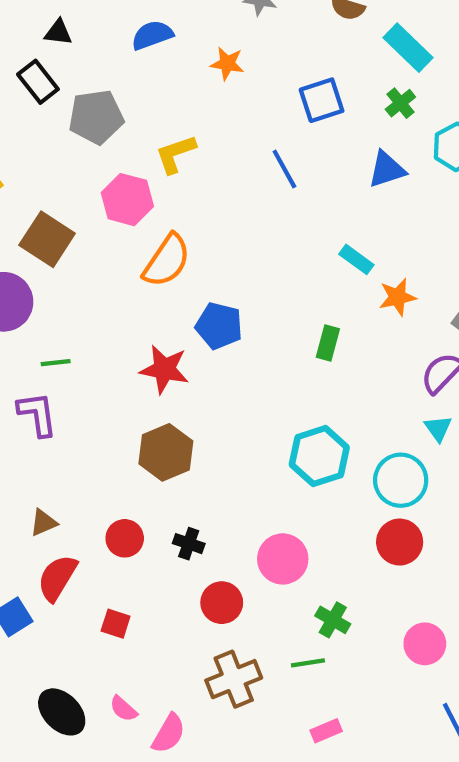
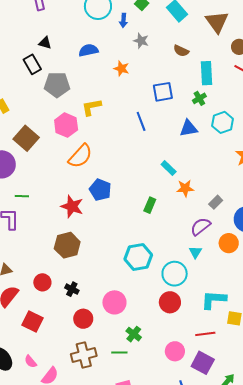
cyan rectangle: (408, 48) -> (207, 73), turned 35
red square: (116, 624) -> (33, 321), size x1.5

